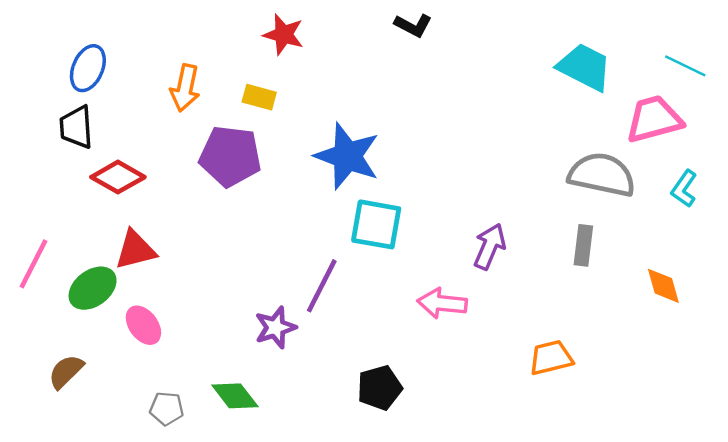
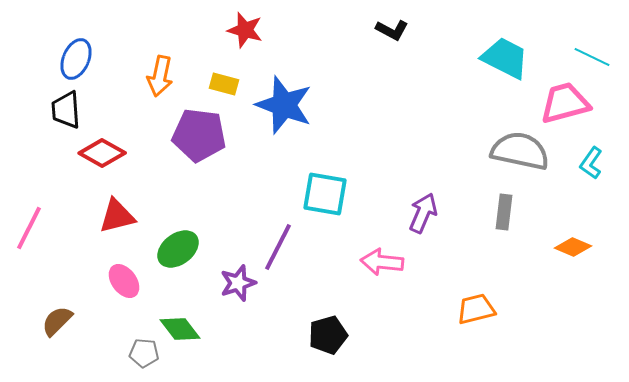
black L-shape: (413, 25) -> (392, 30), moved
blue star: (347, 156) -> (284, 105), moved
orange diamond: (663, 286) -> (573, 247), turned -51
green ellipse: (93, 288) -> (178, 249), moved
green diamond: (235, 396) -> (180, 329), moved

